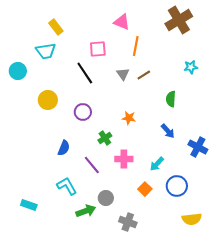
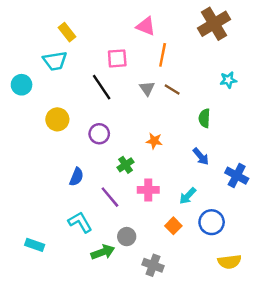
brown line: (144, 75) -> (172, 90), turned 64

